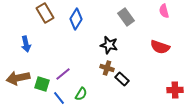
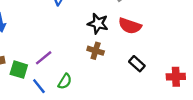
red semicircle: (160, 47) -> (130, 26), moved
black rectangle: (122, 79) -> (137, 64), moved

